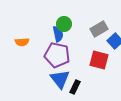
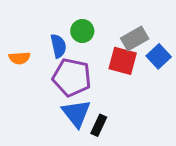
blue semicircle: (58, 34) -> (58, 46), moved
red square: (99, 60) -> (123, 61), moved

